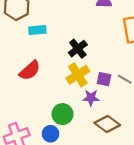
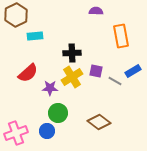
black cross: (78, 49) -> (72, 53), turned 36
purple square: (104, 79) -> (96, 71), moved
purple star: (91, 98) -> (50, 88), moved

